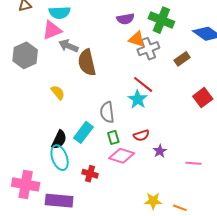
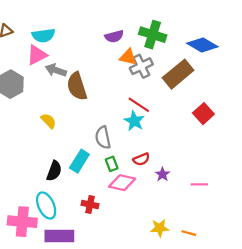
brown rectangle: (182, 59) -> (178, 74), size x1.8
cyan ellipse: (60, 158) -> (46, 206), moved

